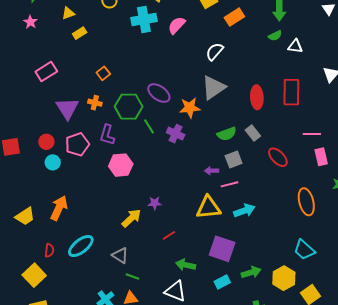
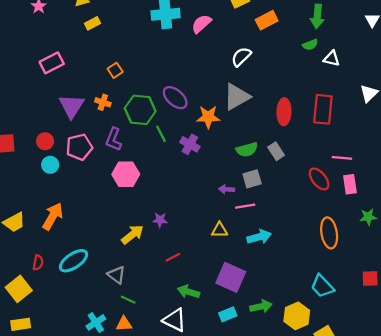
red ellipse: (278, 157) -> (319, 179), moved
yellow triangle: (208, 208) -> (219, 230), size x0.6

